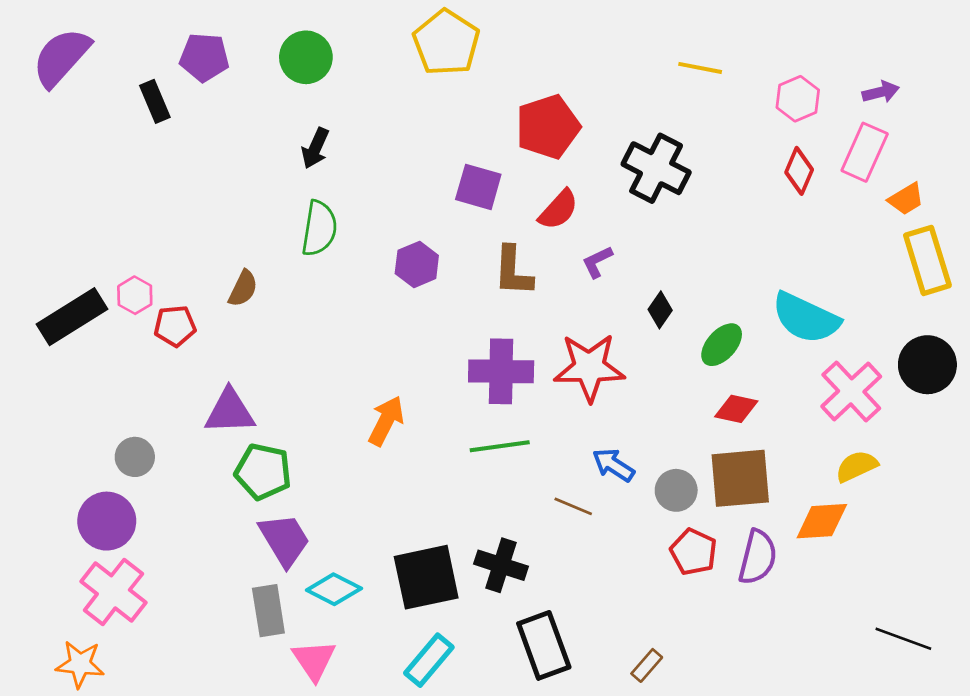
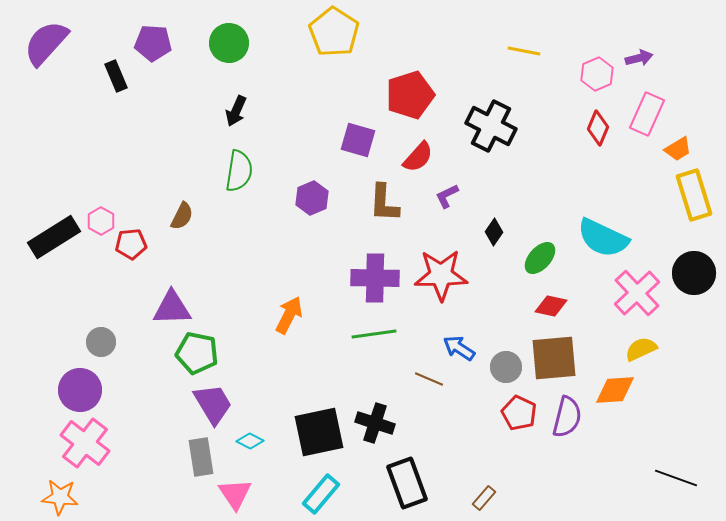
purple arrow: (881, 92) -> (639, 58), moved
cyan diamond: (334, 589) -> (250, 441), size x0.7

